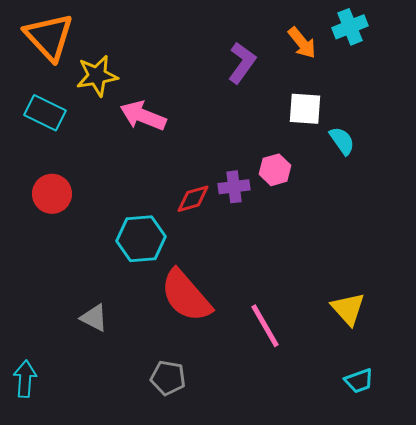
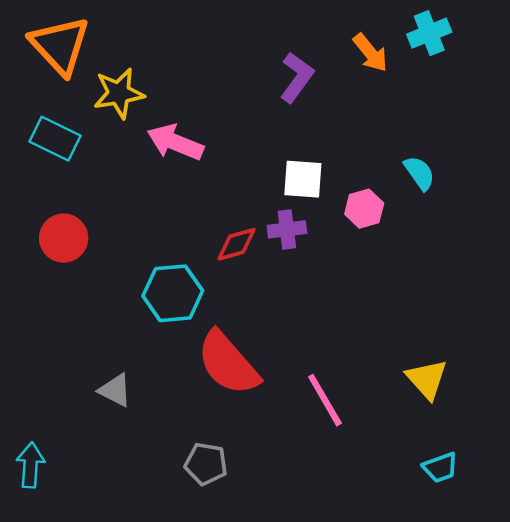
white square: (305, 109) -> (303, 179), moved
pink hexagon: (275, 170) -> (364, 209), moved

